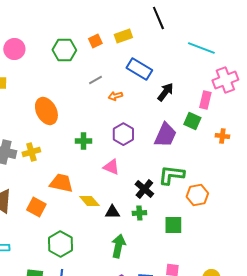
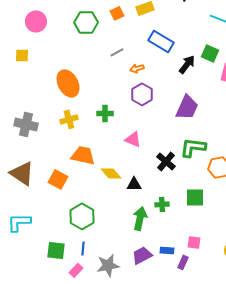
green square: (192, 121) -> (210, 53), moved
purple hexagon: (123, 134) -> (142, 94), moved
yellow cross: (31, 152) -> (69, 119), moved
green cross: (139, 213) -> (162, 204), moved

